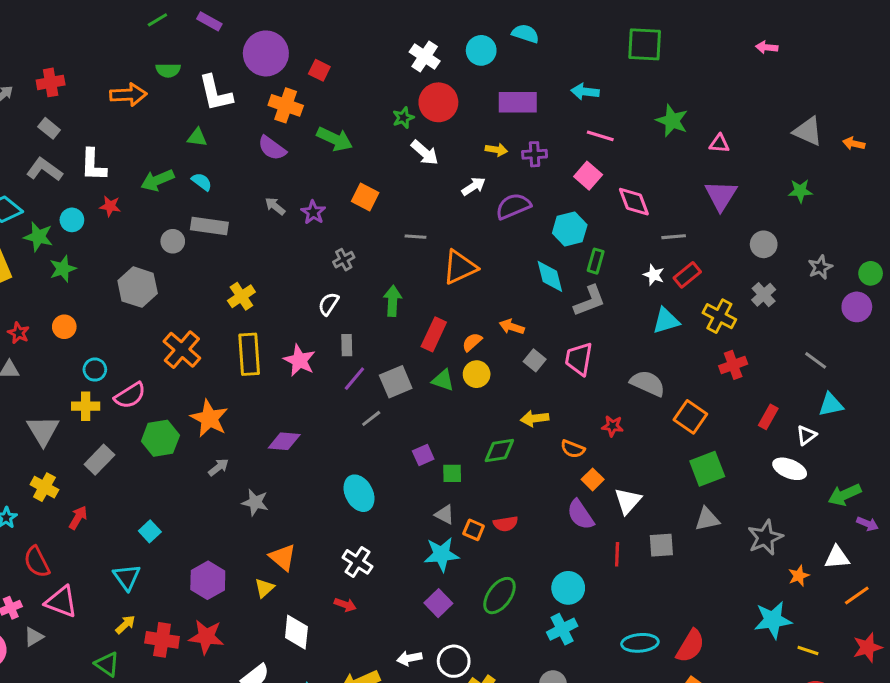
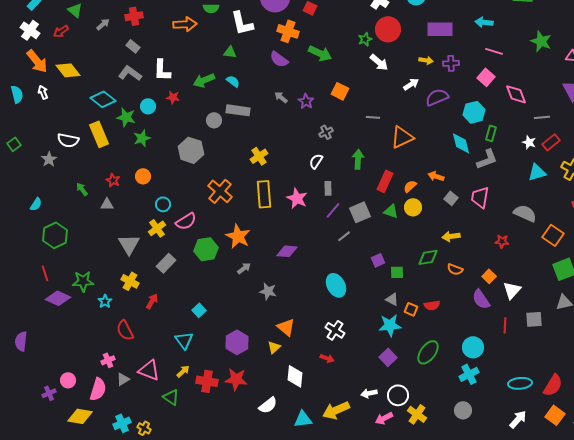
yellow cross: (86, 406) -> (157, 228), turned -36
orange semicircle: (573, 449) -> (455, 269), moved
pink triangle: (61, 602) -> (149, 370), moved

